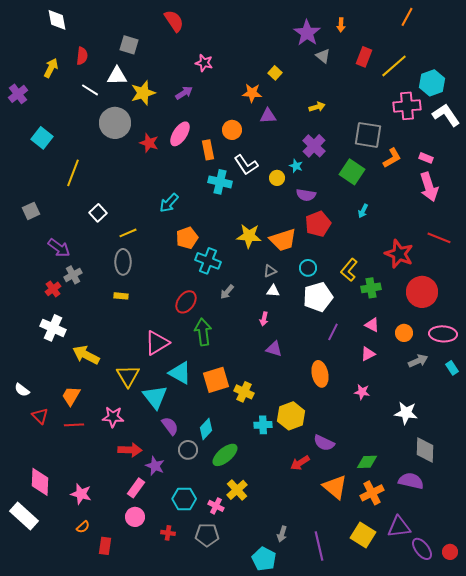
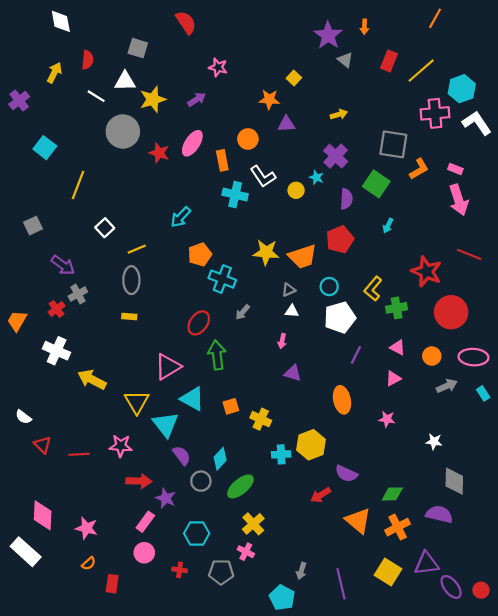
purple semicircle: (306, 195) -> (346, 199), moved, turned -96
orange square: (216, 380) -> (231, 406), size x0.6
orange trapezoid: (71, 396) -> (17, 321), moved
white star: (406, 413) -> (434, 442), size x0.7
pink cross: (216, 506) -> (246, 552), moved

